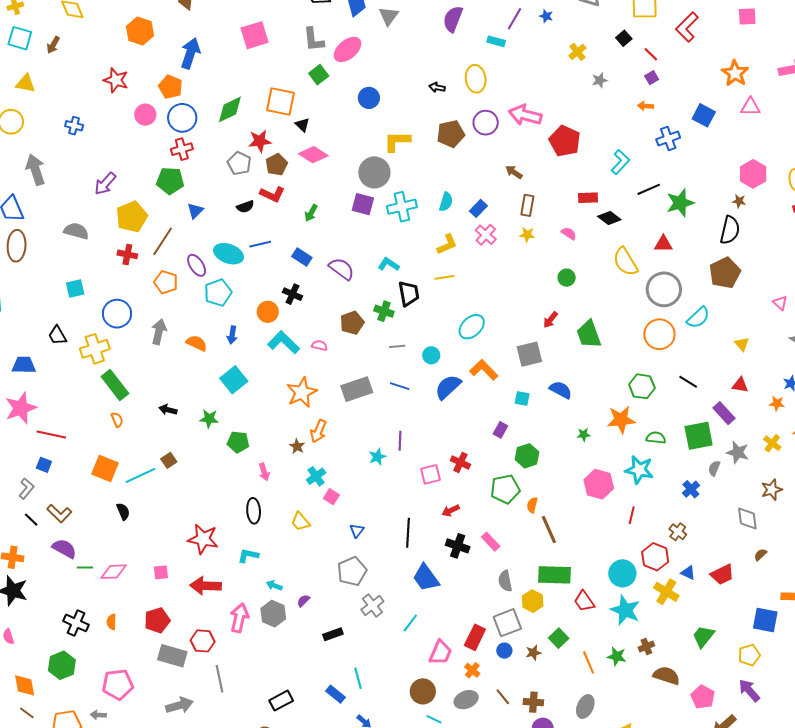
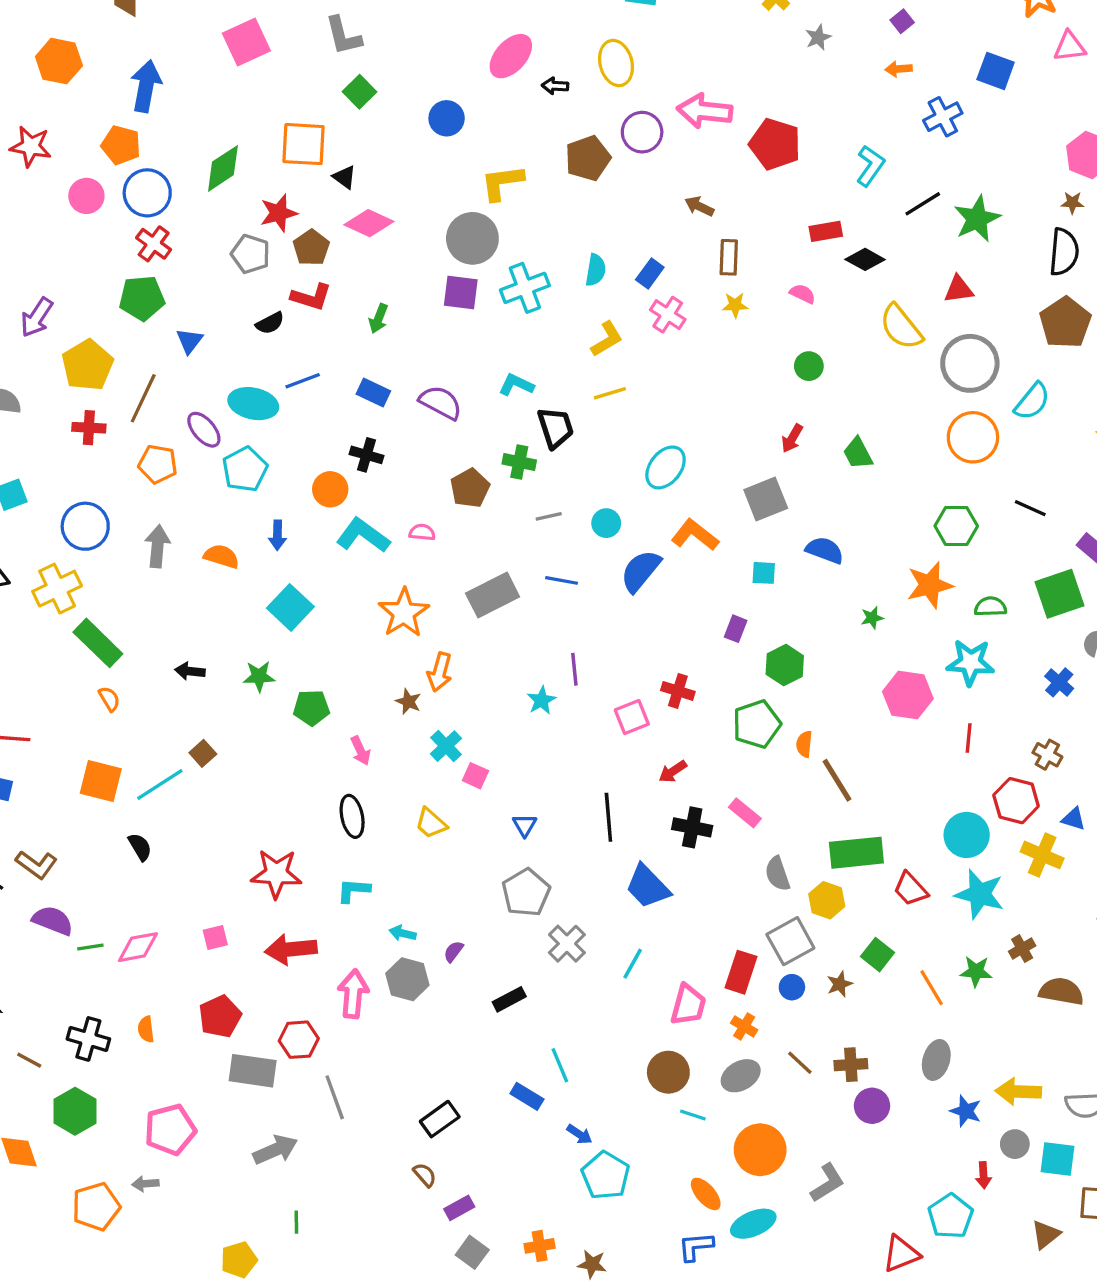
pink ellipse: (348, 49) -> (511, 56), moved
red cross: (182, 149) -> (154, 244), turned -30
green trapezoid: (589, 334) -> (858, 453), size x0.7
brown line: (27, 713) -> (29, 1060), moved

